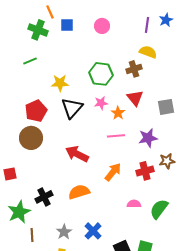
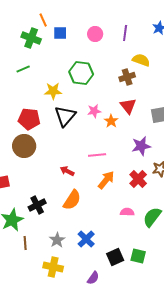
purple line: (147, 25) -> (125, 33), moved
green hexagon: (101, 74) -> (81, 73), moved
red pentagon: (36, 111) -> (29, 119), turned 30
pink line: (116, 136) -> (97, 155), moved
red arrow: (77, 154) -> (67, 171), moved, size x0.6
red cross: (145, 171) -> (138, 179), turned -30
orange semicircle: (79, 192) -> (72, 200), turned 140

